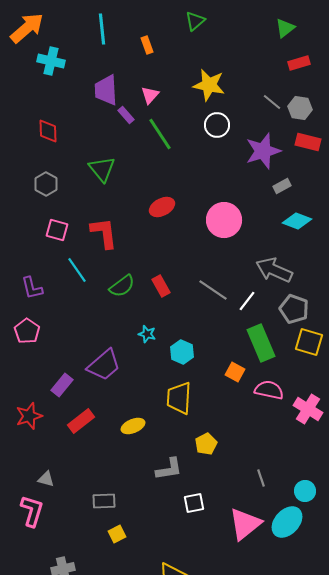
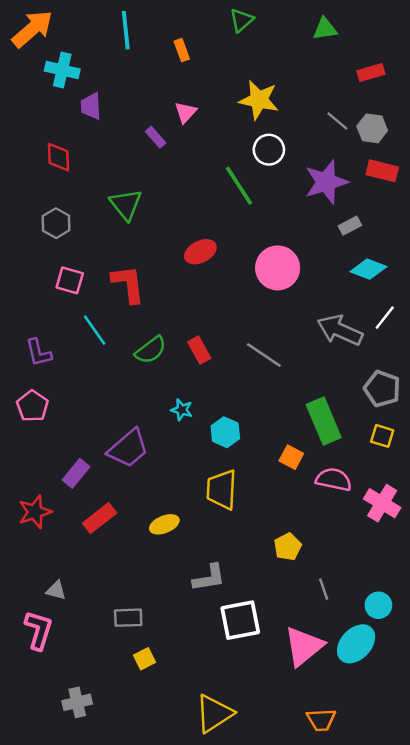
green triangle: (285, 28) -> (325, 29), moved, turned 30
purple trapezoid: (106, 90) -> (91, 106), moved, size x0.7
green line: (160, 134) -> (239, 186), moved
white line: (247, 301) -> (385, 318), moved
gray pentagon: (294, 309) -> (382, 389), moved
yellow square: (309, 342) -> (382, 436), moved, size x0.7
yellow pentagon: (206, 444) -> (288, 547), moved
white square: (194, 503) -> (240, 620), size x1.6

